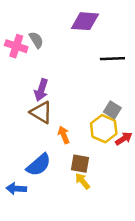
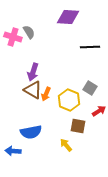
yellow hexagon: (104, 129) -> (69, 100), moved
orange arrow: (64, 135) -> (46, 94), moved, turned -136
brown square: (80, 164) -> (78, 126), moved
blue semicircle: (39, 165) -> (31, 132), turned 30

